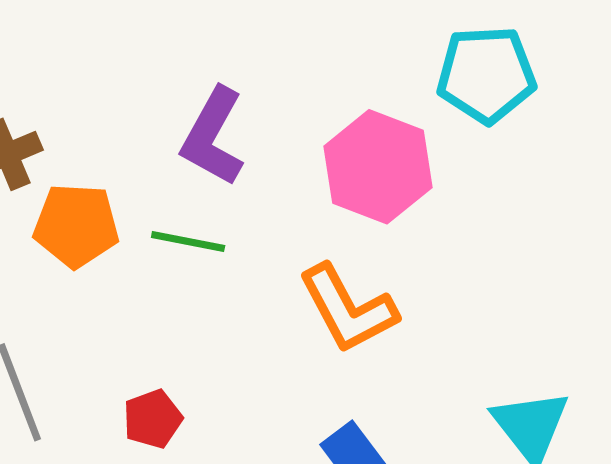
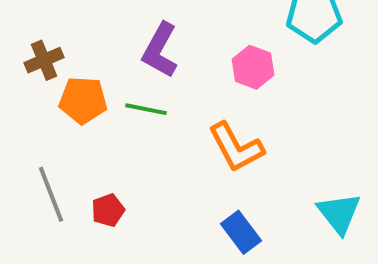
pink hexagon: (378, 167) -> (253, 67), size x0.7
red pentagon: (153, 419) -> (108, 210), moved

